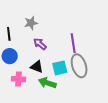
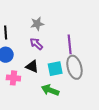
gray star: (31, 23) -> (37, 24), moved
green arrow: (47, 83) -> (50, 90), moved

